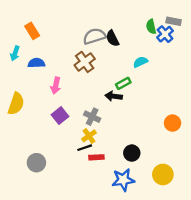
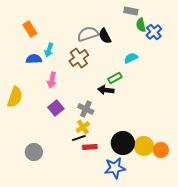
gray rectangle: (174, 21) -> (131, 11), moved
cyan arrow: (15, 53) -> (49, 50), moved
orange circle: (173, 123) -> (161, 150), moved
black circle: (132, 153) -> (123, 143), size x1.5
yellow circle: (163, 174) -> (144, 146), moved

